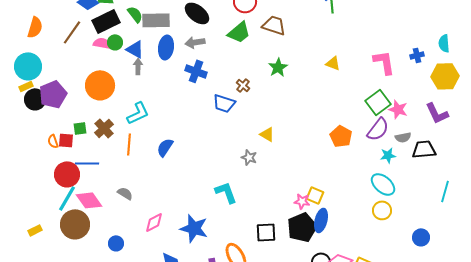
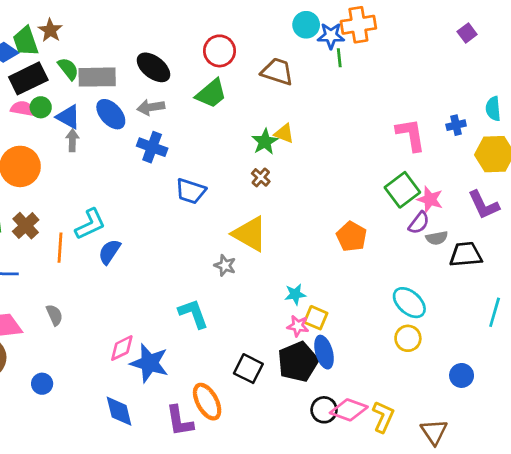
brown trapezoid: (274, 25) -> (277, 72), moved
blue ellipse: (166, 47) -> (111, 114), turned -50
yellow triangle: (333, 63) -> (284, 133), moved
brown cross: (243, 85) -> (261, 177), moved
cyan L-shape: (138, 113) -> (90, 224), moved
purple semicircle: (378, 129) -> (419, 223), moved, size x0.7
yellow triangle: (267, 134) -> (250, 234), size x1.8
cyan star: (388, 155) -> (295, 294), moved
gray semicircle: (125, 193) -> (54, 315), turned 35
blue ellipse: (321, 220) -> (324, 352), turned -30
pink diamond: (154, 222) -> (122, 348), moved
black square: (266, 232) -> (248, 369), turned 30

